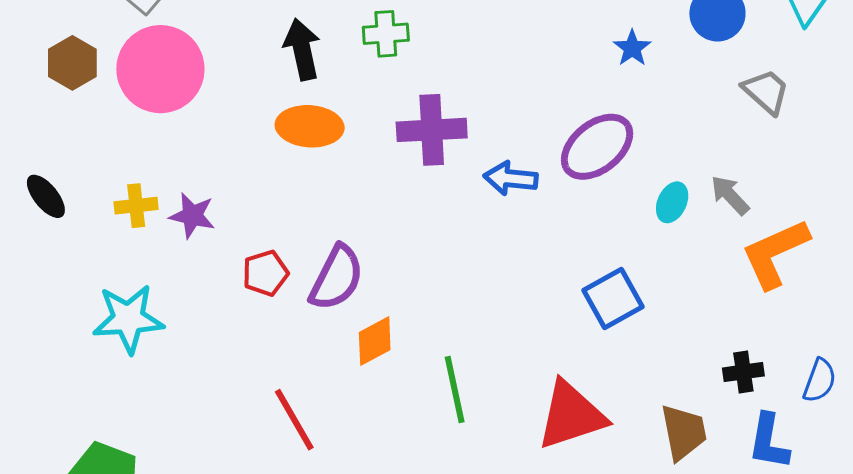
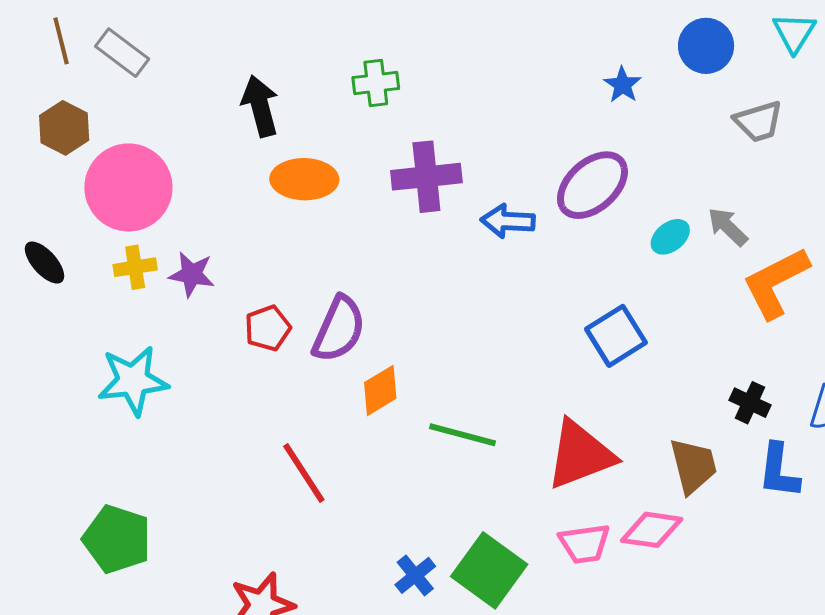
black arrow: (302, 49) -> (260, 106), moved
pink circle: (160, 69) -> (128, 187), moved
gray trapezoid: (766, 91) -> (758, 121), turned 124
cyan ellipse: (672, 202) -> (670, 237), turned 30
black cross: (743, 372) -> (750, 403), turned 36
green line: (455, 390) -> (463, 435), turned -60

